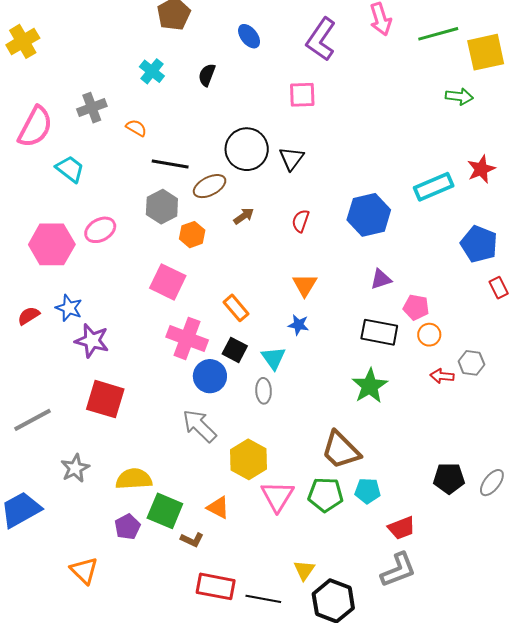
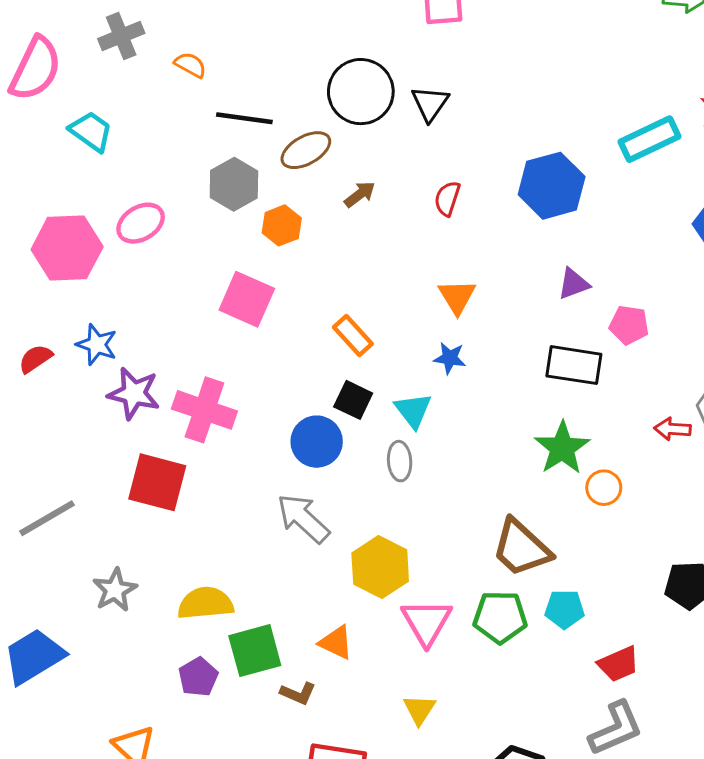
orange circle: (429, 335) -> (604, 488), moved
pink cross: (187, 338) -> (204, 410), moved
green square: (165, 511) -> (255, 651), turned -36
yellow triangle: (304, 570) -> (419, 710), moved

